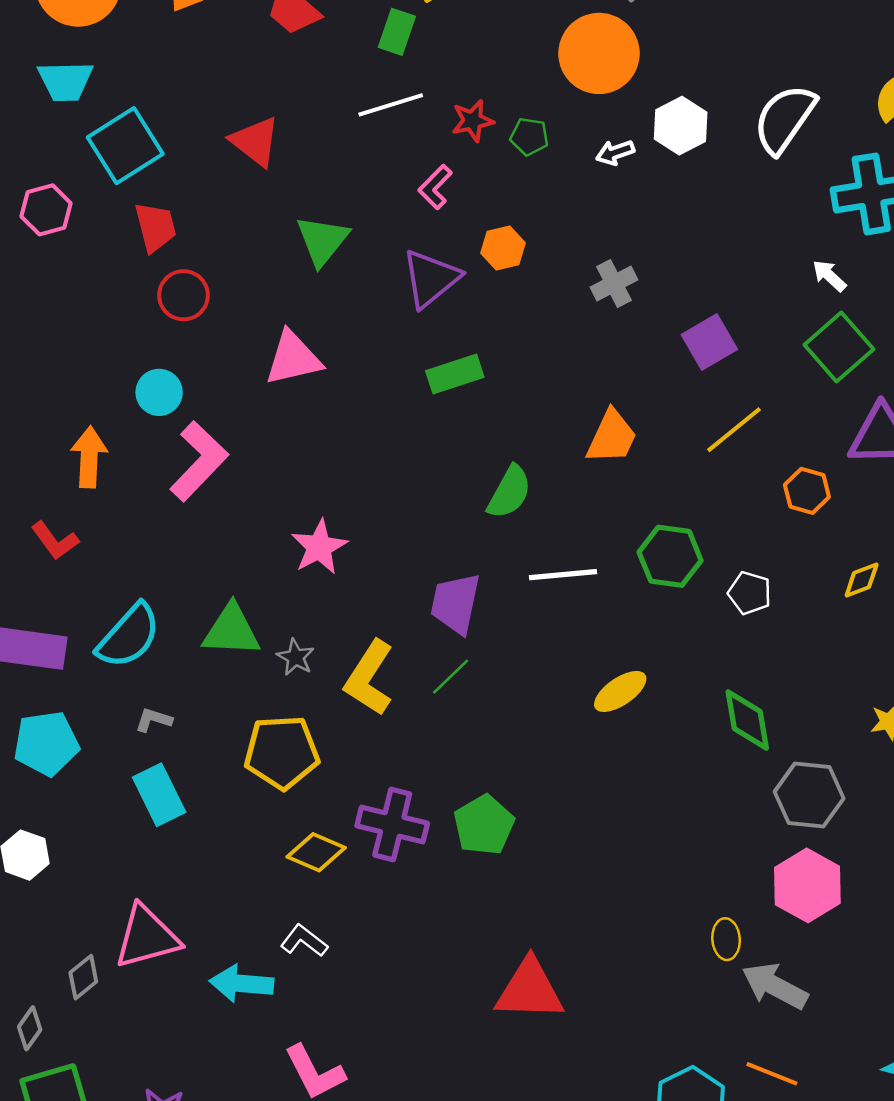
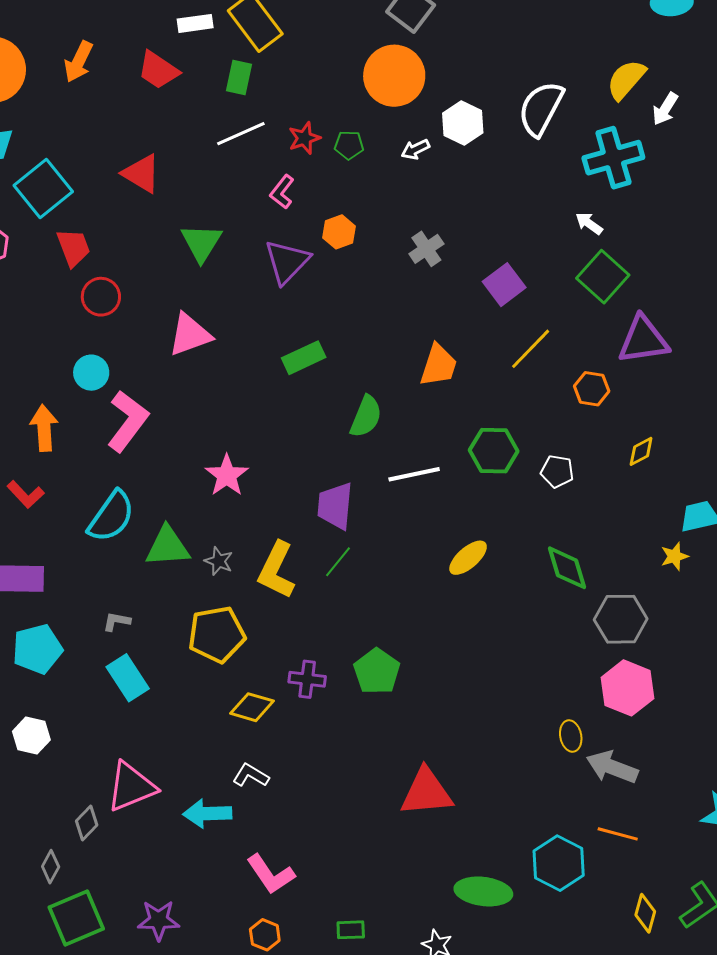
green rectangle: (455, 374) -> (304, 358), moved
cyan semicircle: (129, 636) -> (111, 516), moved
purple cross: (392, 825) -> (307, 679), size x0.7

